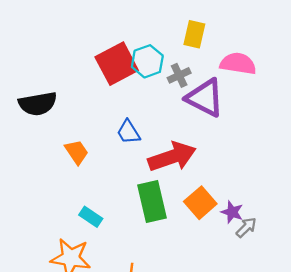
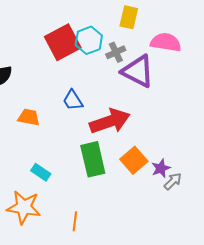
orange trapezoid: (77, 152) -> (29, 117), turned -45
purple star: (232, 212) -> (161, 168), turned 30

